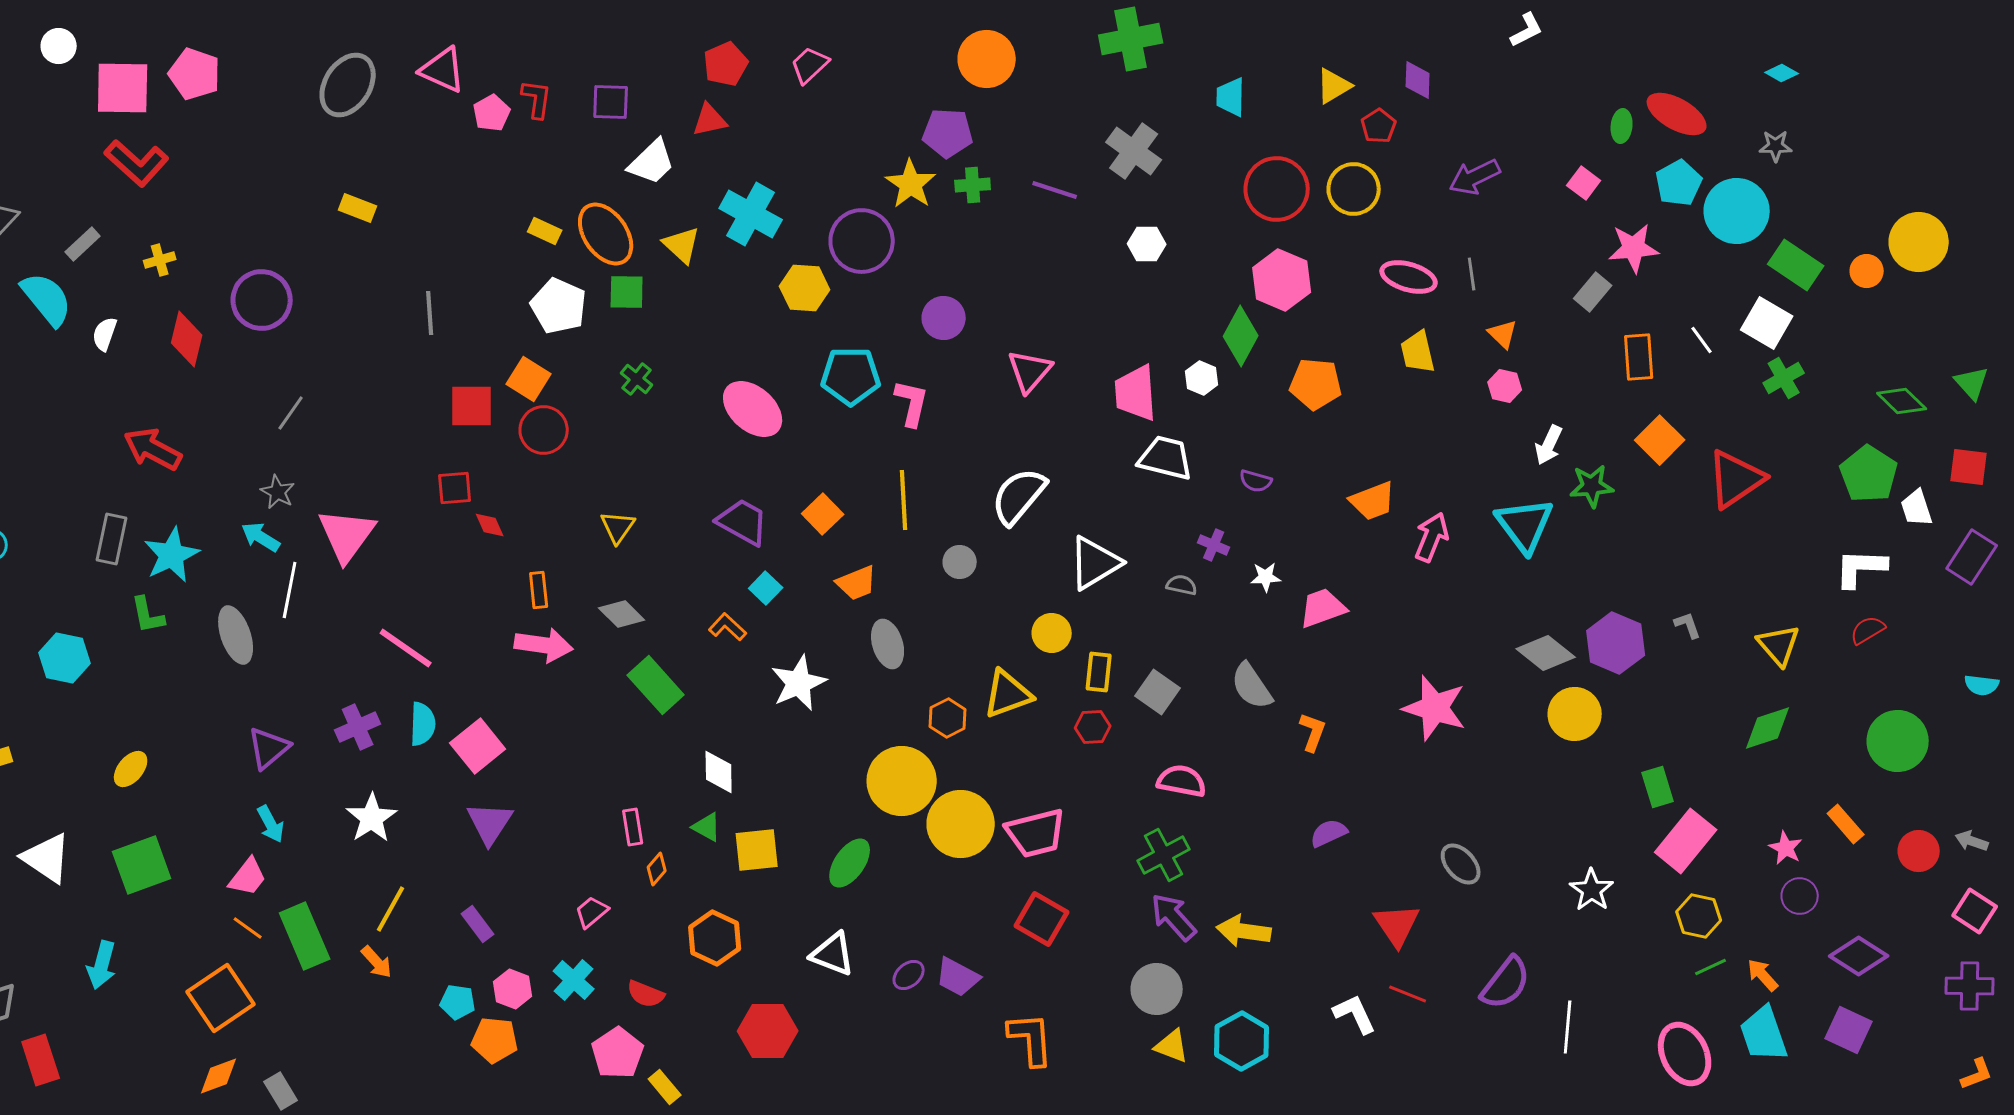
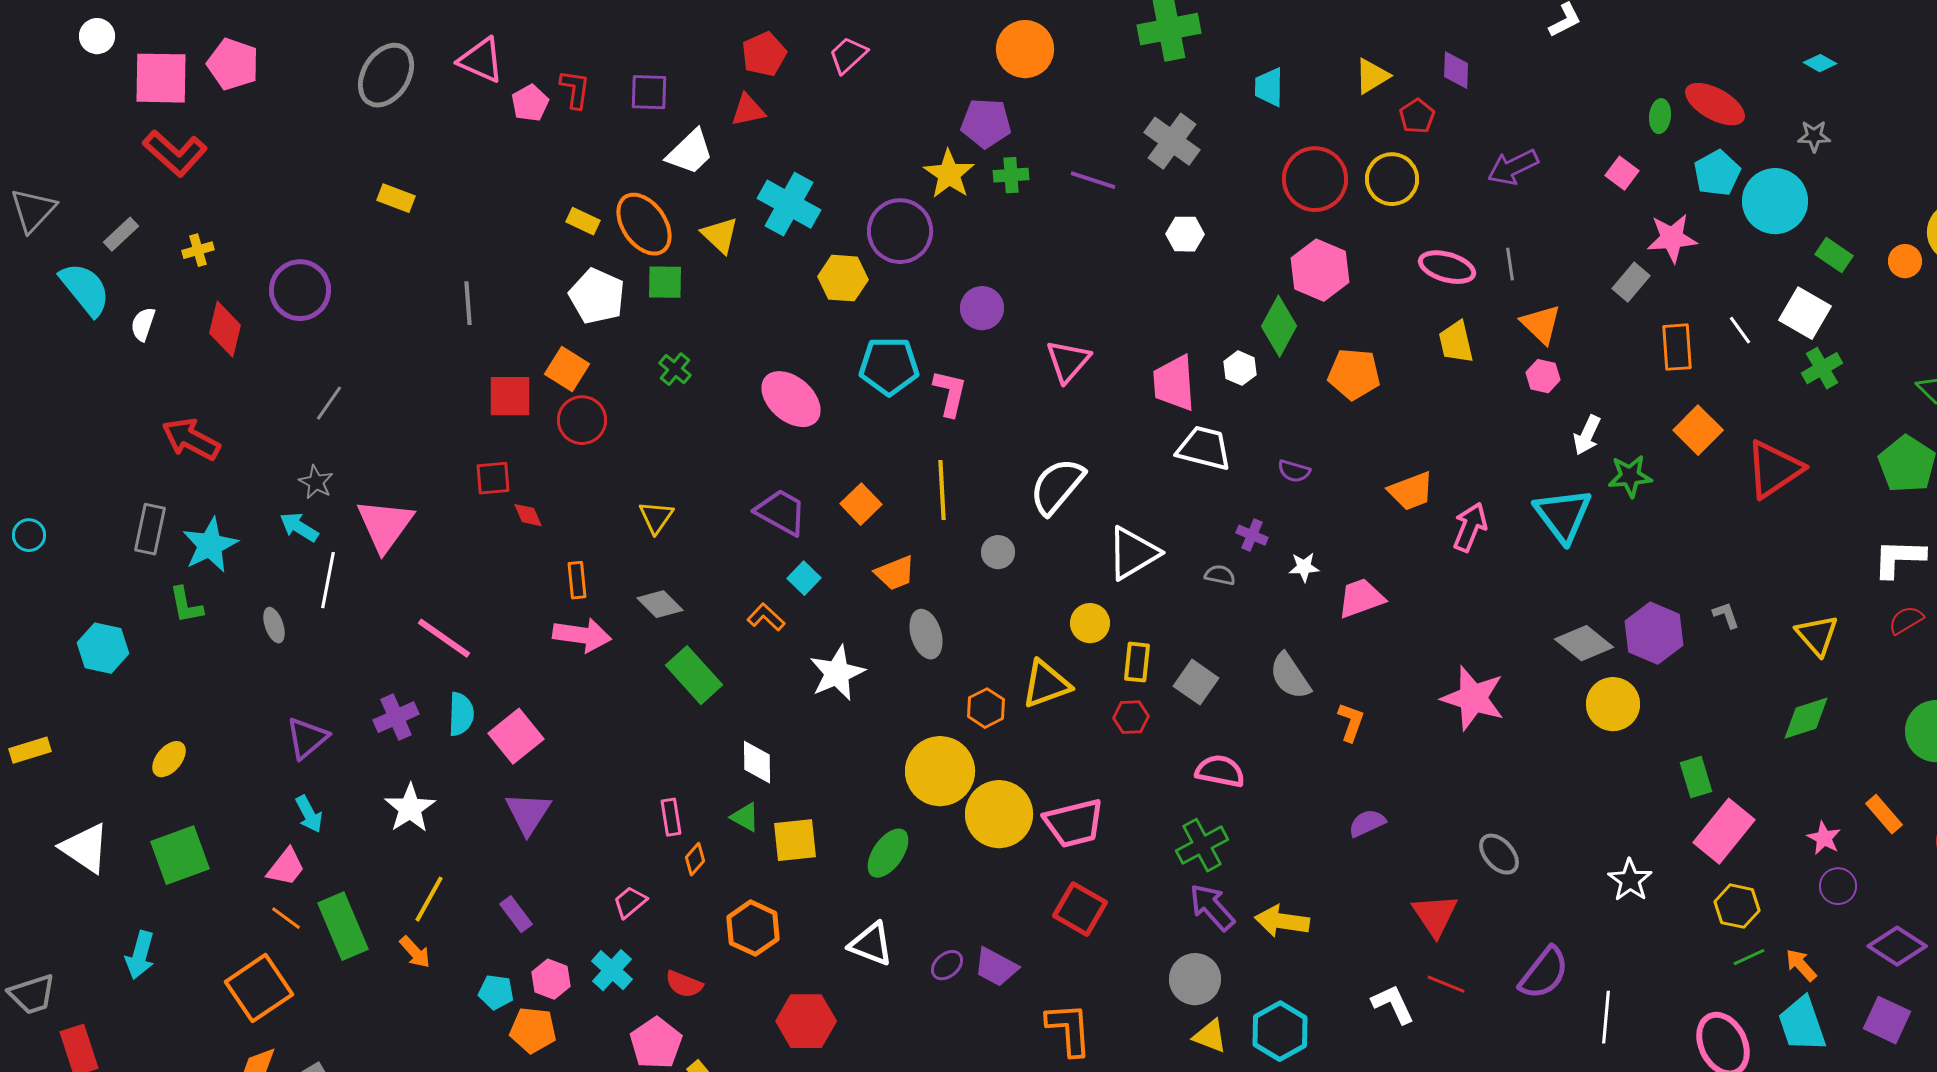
green rectangle: (1796, 265) -> (1834, 255), size x0.7
orange triangle: (1503, 334) -> (1541, 324), size x1.4
gray ellipse: (236, 635) -> (274, 625), size x0.6

